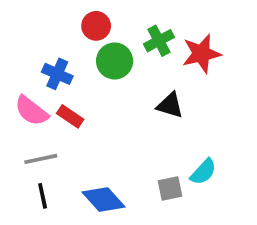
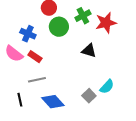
gray line: (41, 159) -> (37, 80), moved
gray square: (170, 188) -> (89, 96), turned -32

